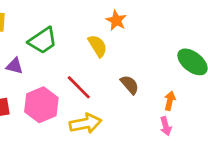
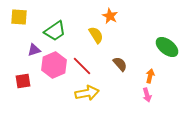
purple triangle: (15, 66) -> (34, 50), turned -32
pink hexagon: (41, 105) -> (54, 65), moved

